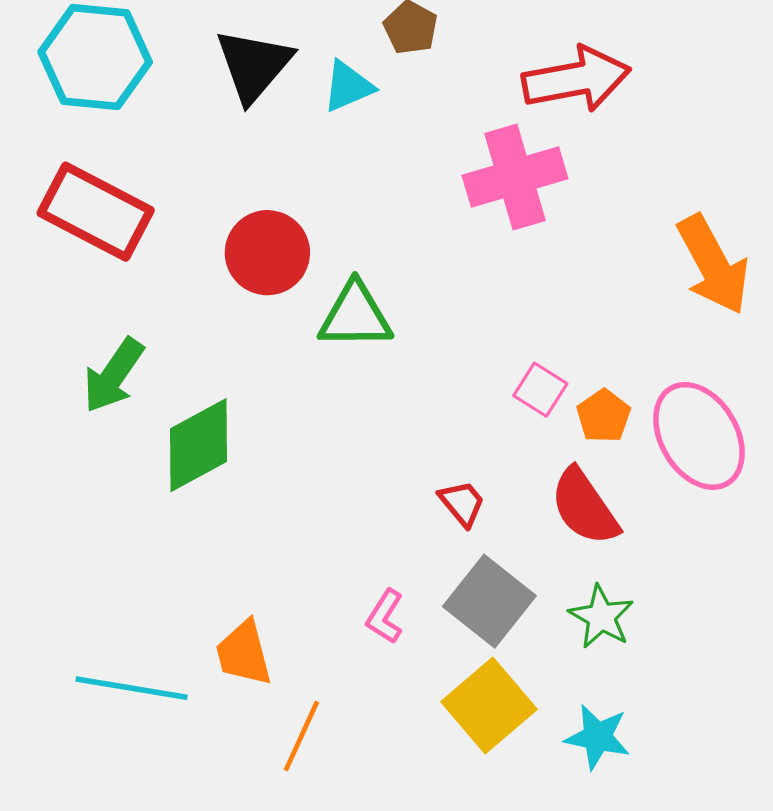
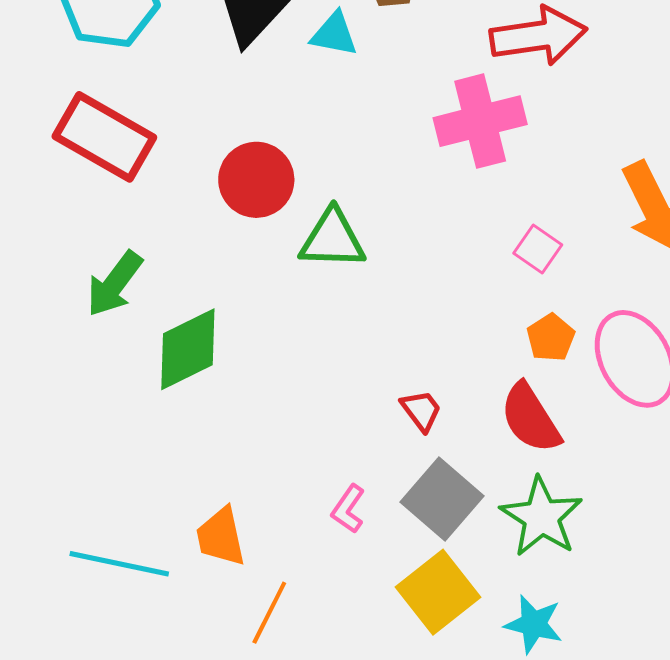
cyan triangle: (348, 86) -> (334, 34), turned 32
pink square: (540, 390) -> (538, 249), moved
green star: (601, 617) -> (541, 517), size x1.4

